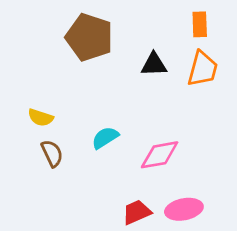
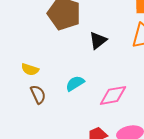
black triangle: (154, 65) -> (98, 40), moved, turned -36

